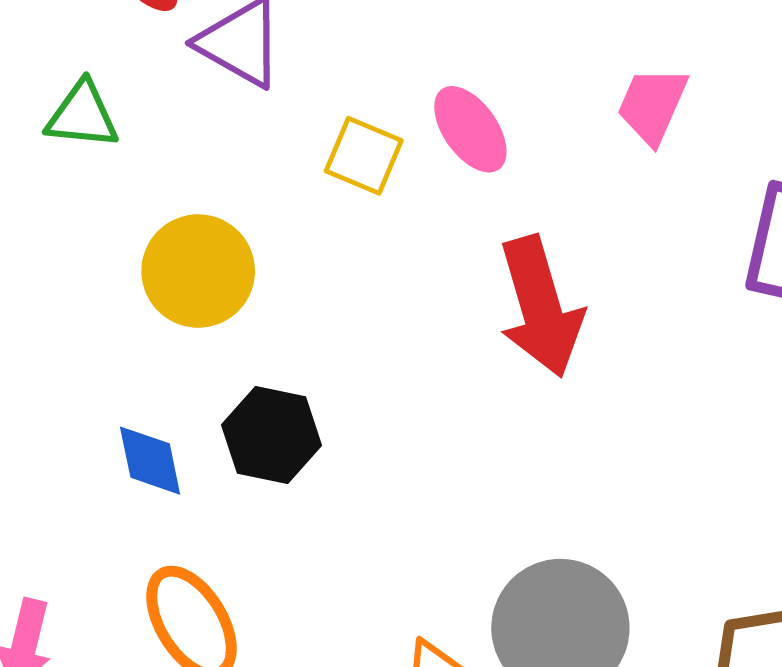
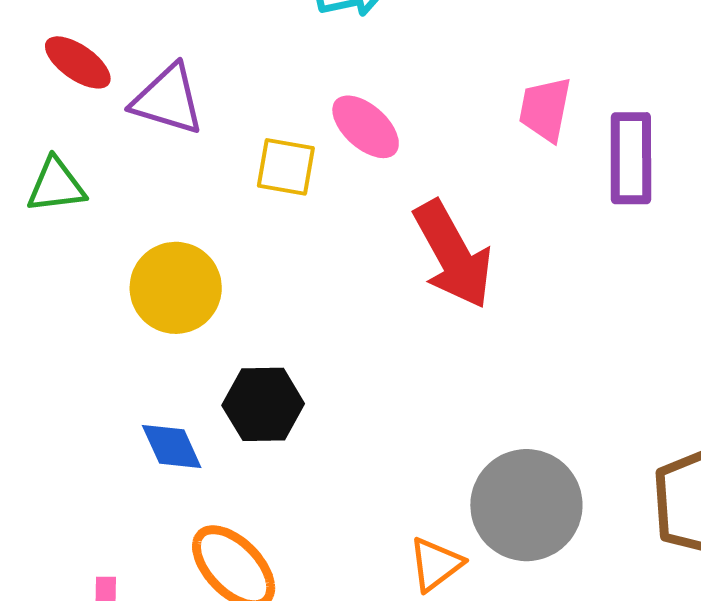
pink trapezoid: (652, 105) -> (545, 109), moved

